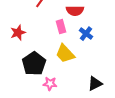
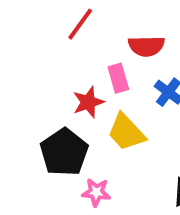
red star: (18, 33) -> (88, 102), moved

